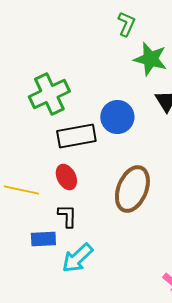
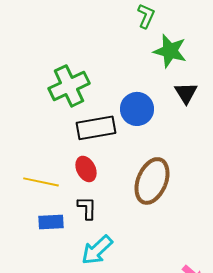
blue rectangle: (43, 239) -> (51, 222), moved

